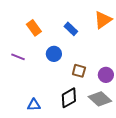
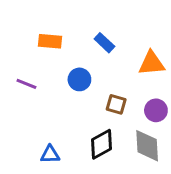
orange triangle: (103, 20) -> (152, 63), moved, turned 30
orange rectangle: (34, 28) -> (50, 41), turned -49
gray diamond: (100, 99) -> (147, 146), turned 45

